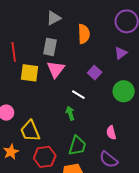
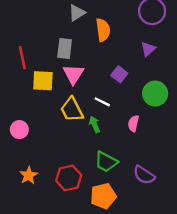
gray triangle: (54, 18) -> (77, 13), moved
yellow trapezoid: (30, 131) -> (72, 110), moved
pink semicircle: (111, 133) -> (133, 123), moved, turned 32
green trapezoid: (77, 146) -> (106, 162), turned 105

